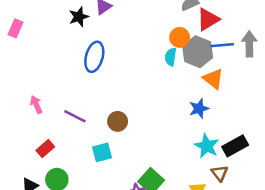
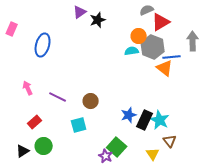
black star: (79, 17) -> (98, 20), moved
blue line: (222, 45) -> (172, 57), moved
blue ellipse: (94, 57) -> (43, 45), moved
cyan semicircle: (171, 57) -> (132, 51), turned 72
blue star: (199, 108) -> (129, 115), moved
black rectangle: (235, 146) -> (145, 120), moved, turned -36

